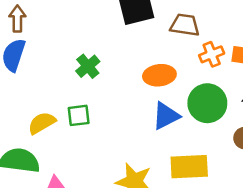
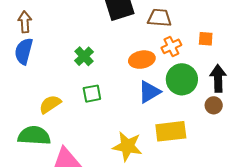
orange cross: (212, 54) -> (171, 46), moved
green square: (79, 115) -> (92, 94), moved

